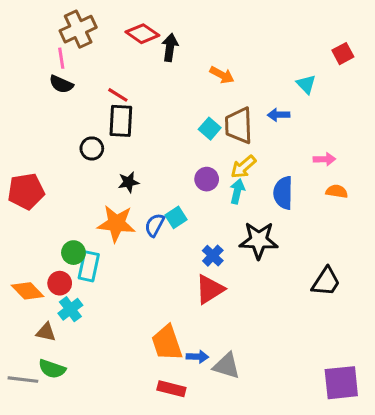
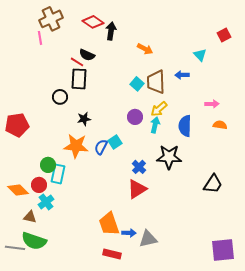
black semicircle: (61, 84) -> (87, 55), moved
gray triangle: (227, 366) -> (148, 239), turned -30
green semicircle: (52, 369) -> (34, 241), size x1.4

